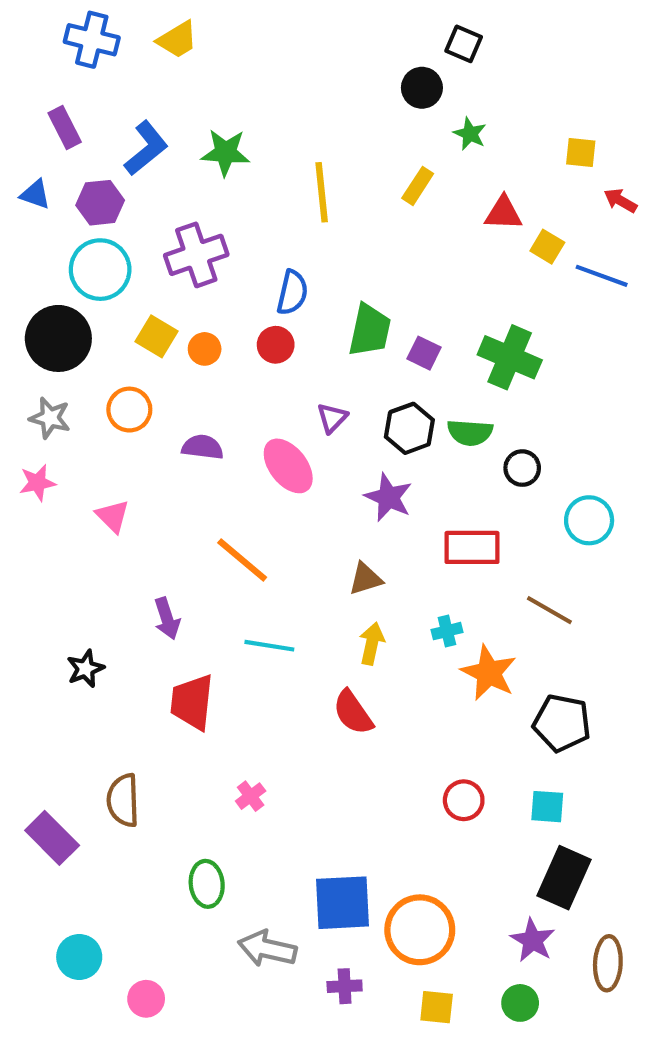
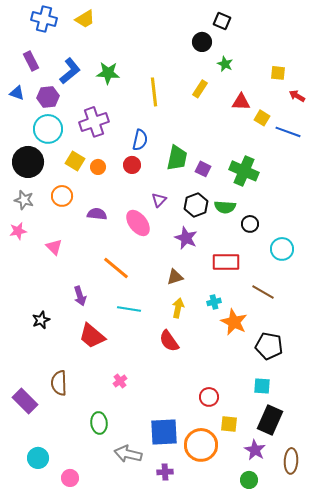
red trapezoid: (192, 702) -> (92, 336), turned -56
red circle: (464, 800) -> (209, 397), moved
yellow square: (437, 1007) -> (229, 424), moved

